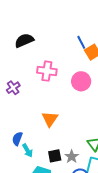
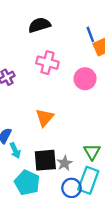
black semicircle: (24, 40) -> (39, 25), moved
black square: (55, 156) -> (45, 160), size x1.5

